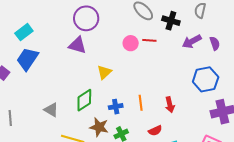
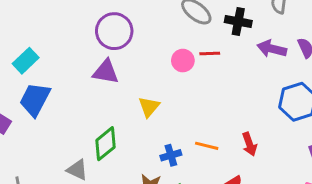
purple arrow: (192, 41) -> (272, 49), turned 48
green diamond: (84, 100) -> (105, 144), moved
orange line: (141, 103) -> (207, 146), turned -63

